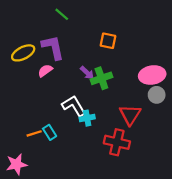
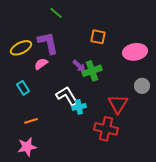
pink ellipse: (152, 75) -> (135, 52), moved
cyan rectangle: (50, 132) -> (23, 88), moved
pink star: (17, 164) -> (27, 147), moved

